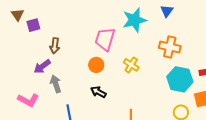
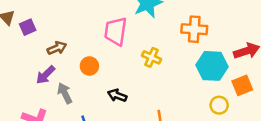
brown arrow: (55, 46) -> (57, 48), turned -112
orange circle: (96, 65) -> (89, 66), moved

